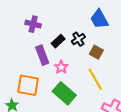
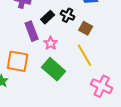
black cross: (78, 39) -> (68, 15), turned -32

